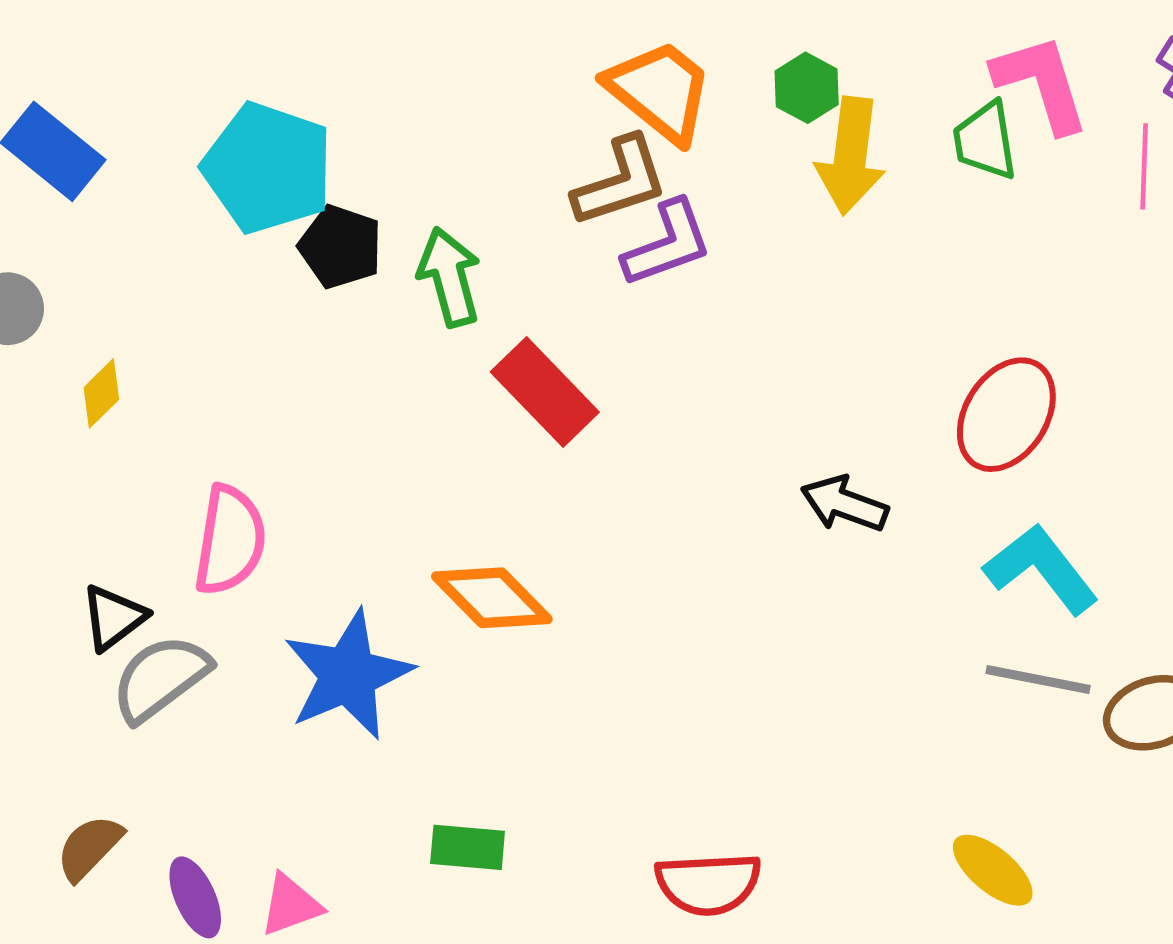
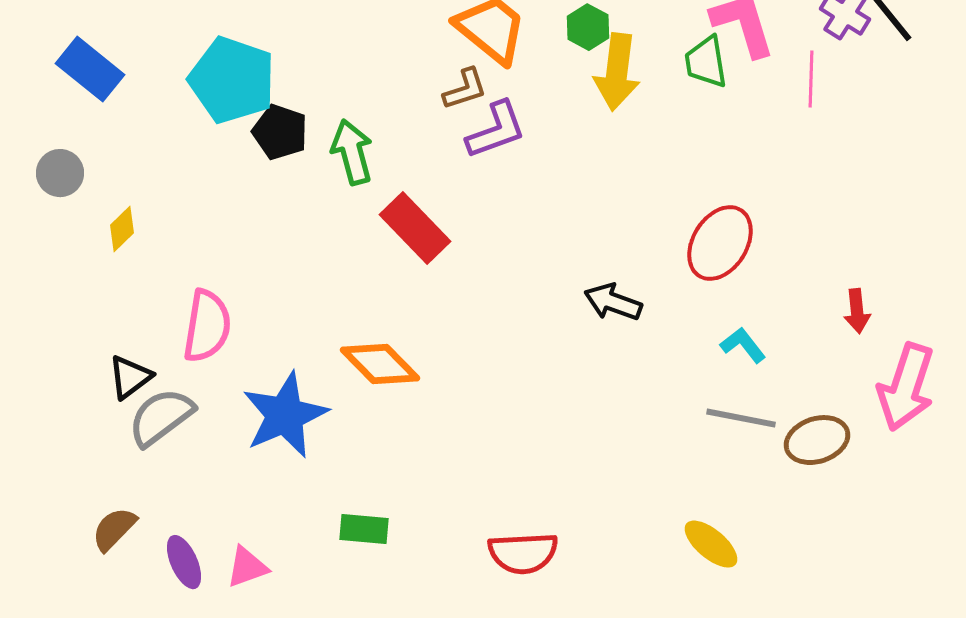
brown L-shape: (620, 182) -> (465, 89), size x0.7
cyan L-shape: (1041, 569) -> (743, 345), size x0.6

